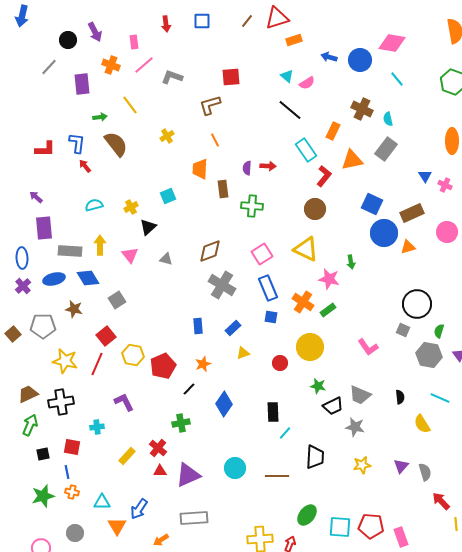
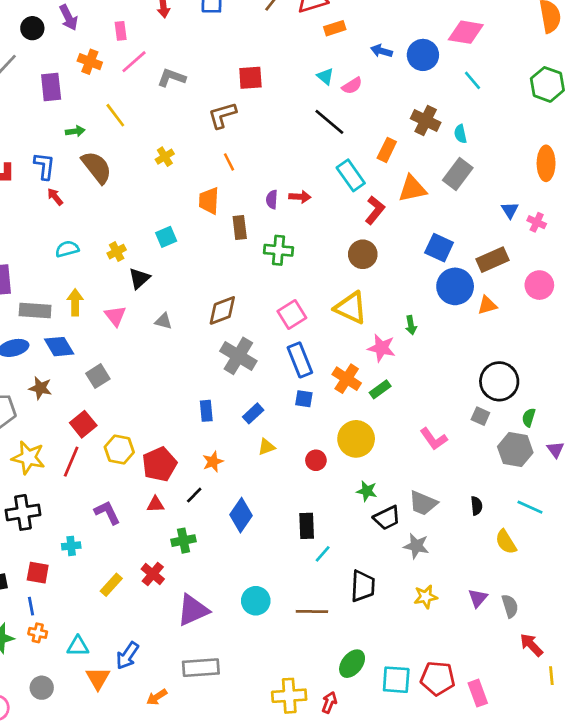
red triangle: (160, 471) -> (155, 504), moved

